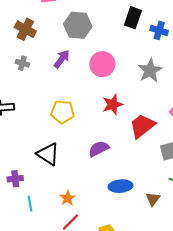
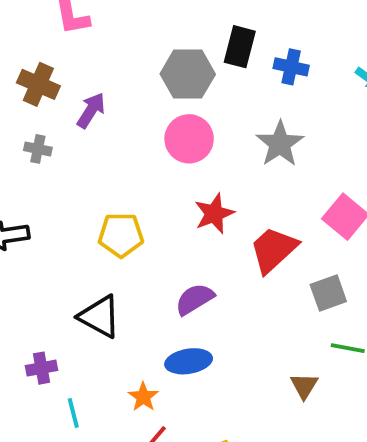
gray hexagon: (78, 25) -> (188, 74), moved
purple arrow: (62, 59) -> (91, 110), moved
blue ellipse: (121, 186) -> (189, 361), moved

